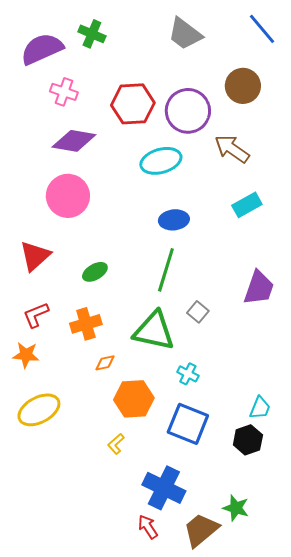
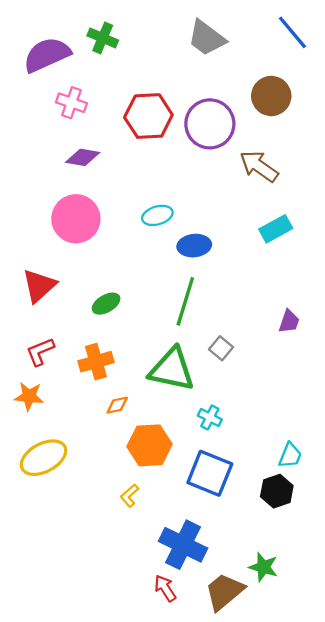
purple diamond: (74, 141) -> (83, 157), size x0.7
cyan ellipse: (161, 161) -> (157, 215), moved, size x0.7
purple trapezoid: (259, 288) -> (289, 321), size x0.6

